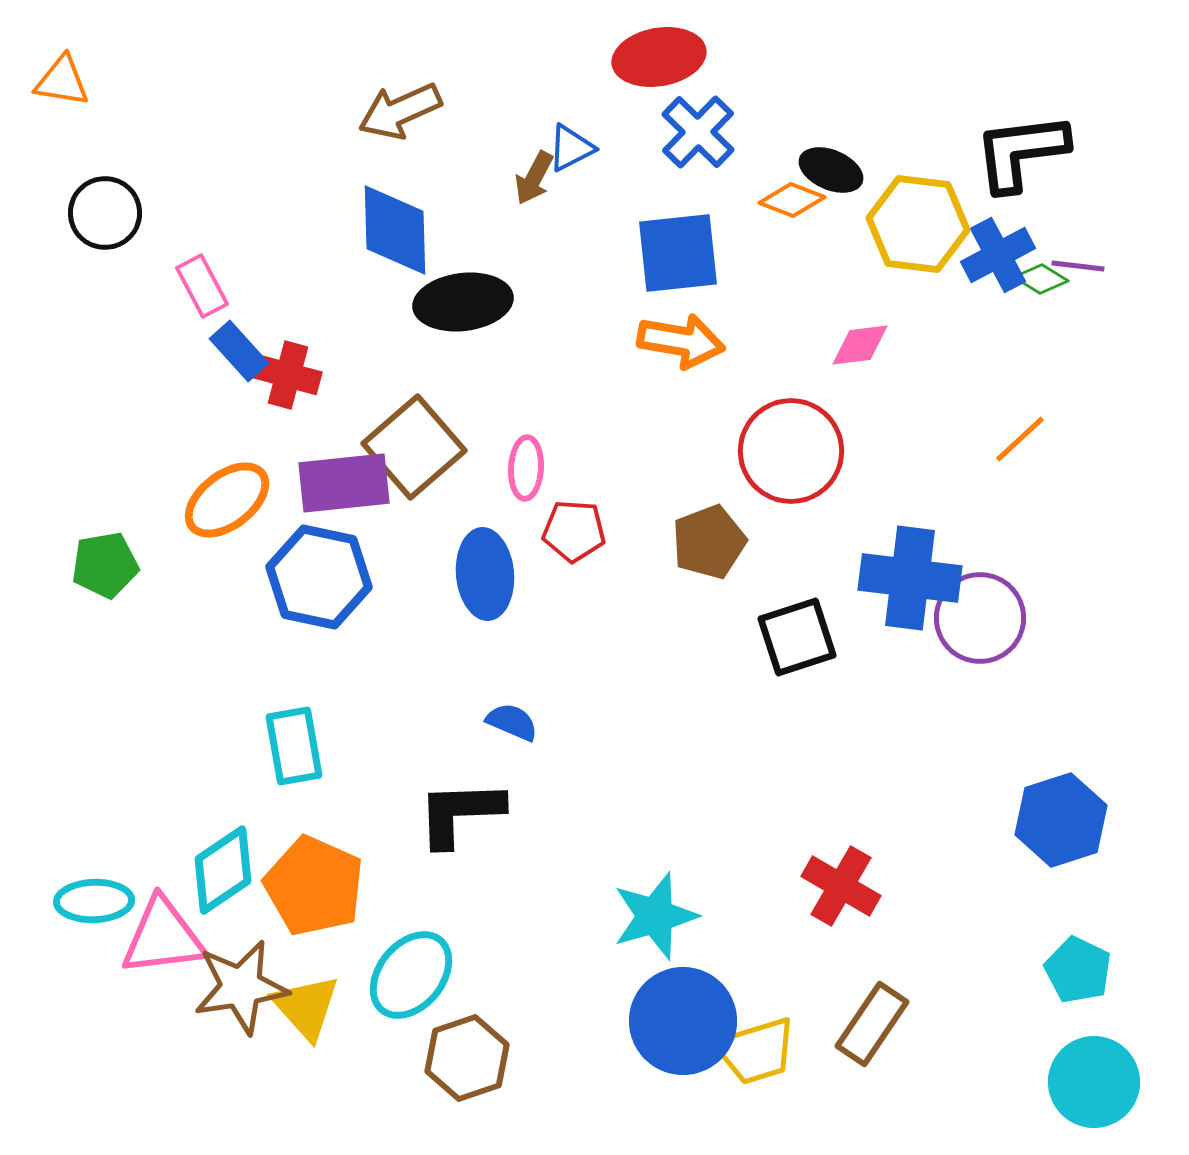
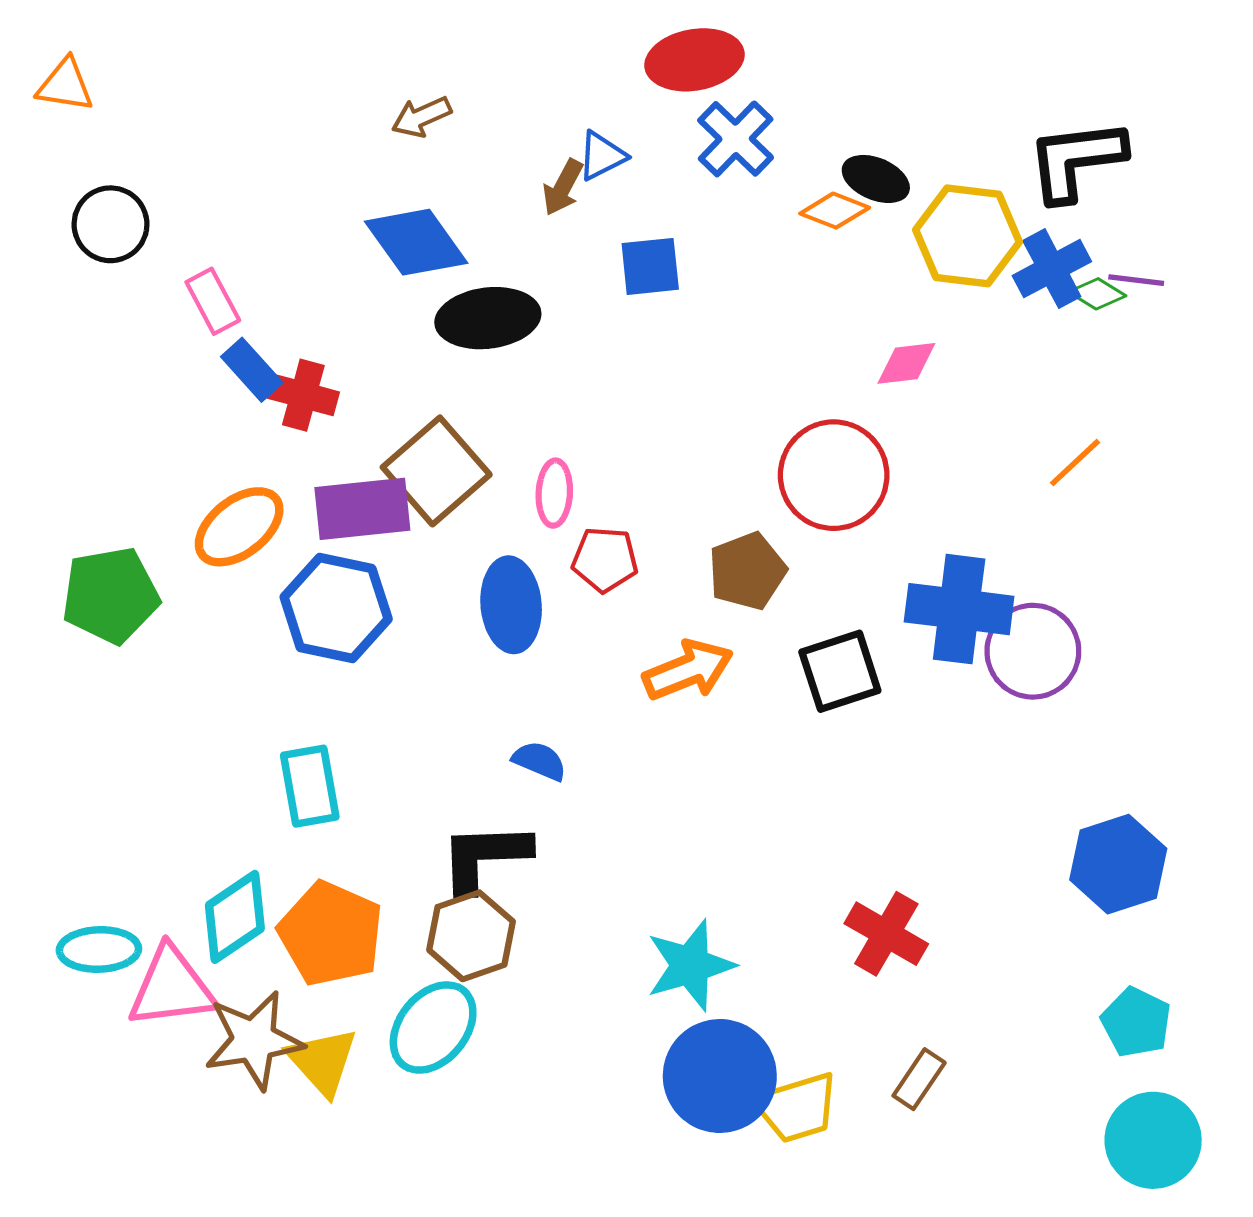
brown arrow: (400, 111) -> (421, 117), size x0.7
blue diamond: (395, 230) -> (416, 242), turned -34
blue square: (678, 253) -> (650, 266), moved, size x0.7
orange arrow: (681, 341) -> (688, 670), moved, turned -32
green pentagon: (105, 565) -> (111, 595), size x1.4
brown rectangle: (872, 1024) -> (919, 1079), size x0.7
brown hexagon: (467, 1058) -> (471, 936), moved

